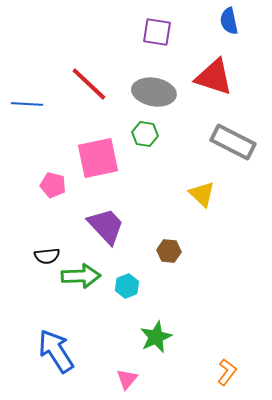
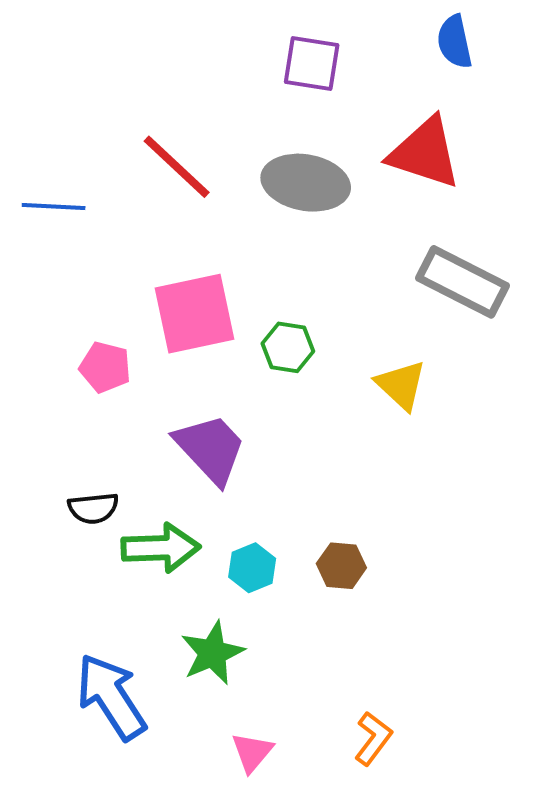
green hexagon: (145, 134) -> (288, 347), moved
brown hexagon: (169, 251) -> (341, 566), moved
green star: (156, 337) -> (212, 653), moved
orange L-shape: (227, 372) -> (373, 738), moved

